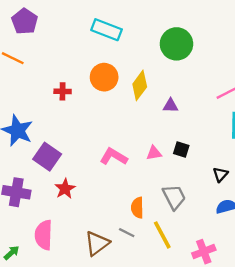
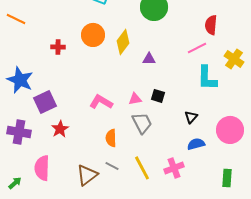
purple square: (47, 157) -> (45, 102), turned 30
gray trapezoid: (174, 197) -> (142, 123), moved
orange semicircle: (137, 208) -> (111, 138), moved
pink cross: (204, 252) -> (174, 168), moved

